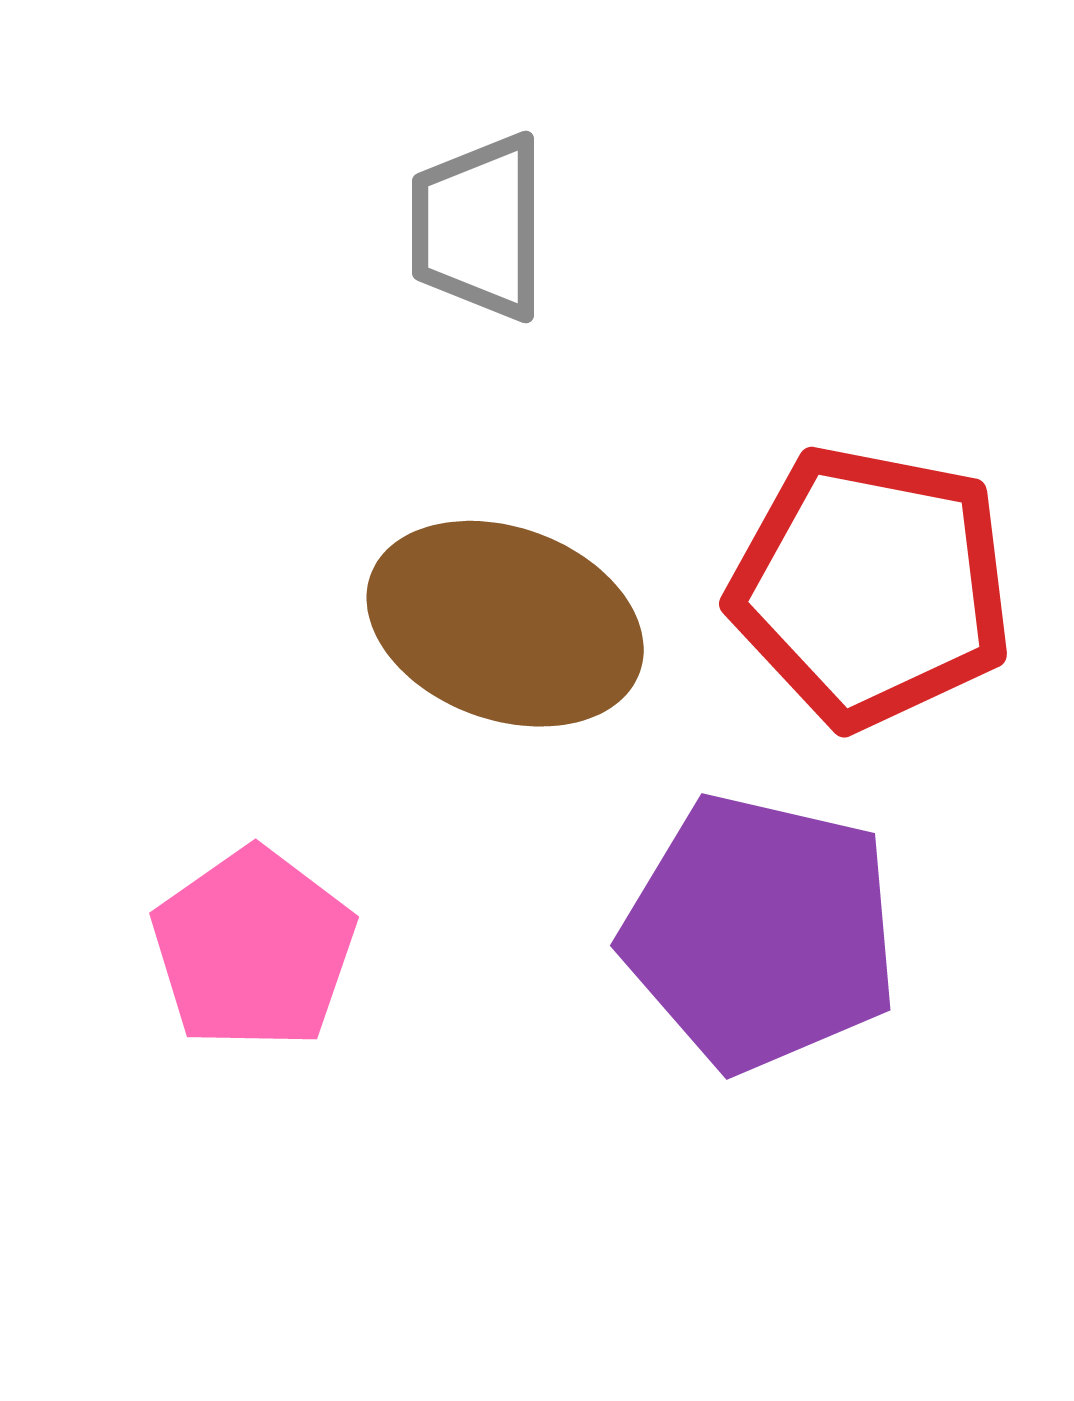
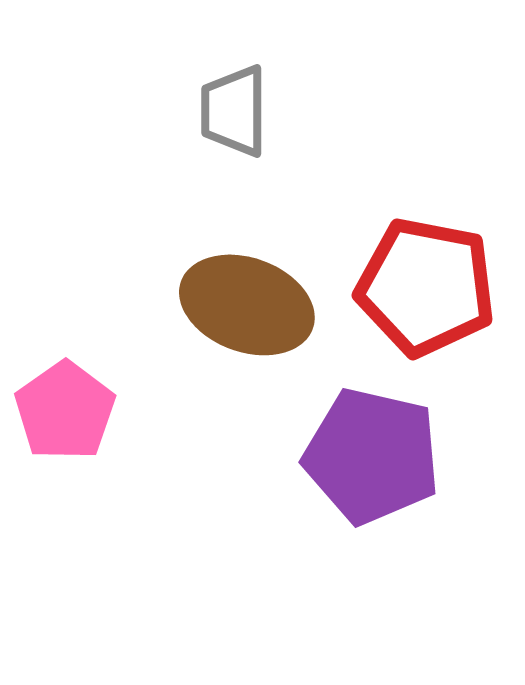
pink pentagon: (254, 949) -> (65, 411), moved

